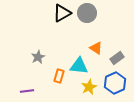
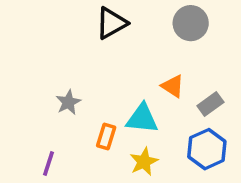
gray circle: (87, 13) -> (191, 23), moved
yellow star: (89, 87) -> (144, 162), moved
purple line: (27, 91) -> (49, 163), turned -64

